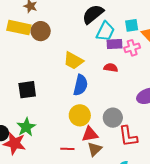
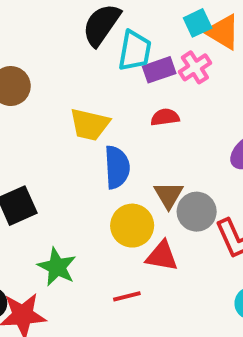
cyan square: (132, 25) -> (198, 23), moved
green star: (26, 127) -> (57, 267), moved
red triangle: (90, 134) -> (162, 256), turned 36
brown triangle: (95, 149) -> (169, 195), moved

